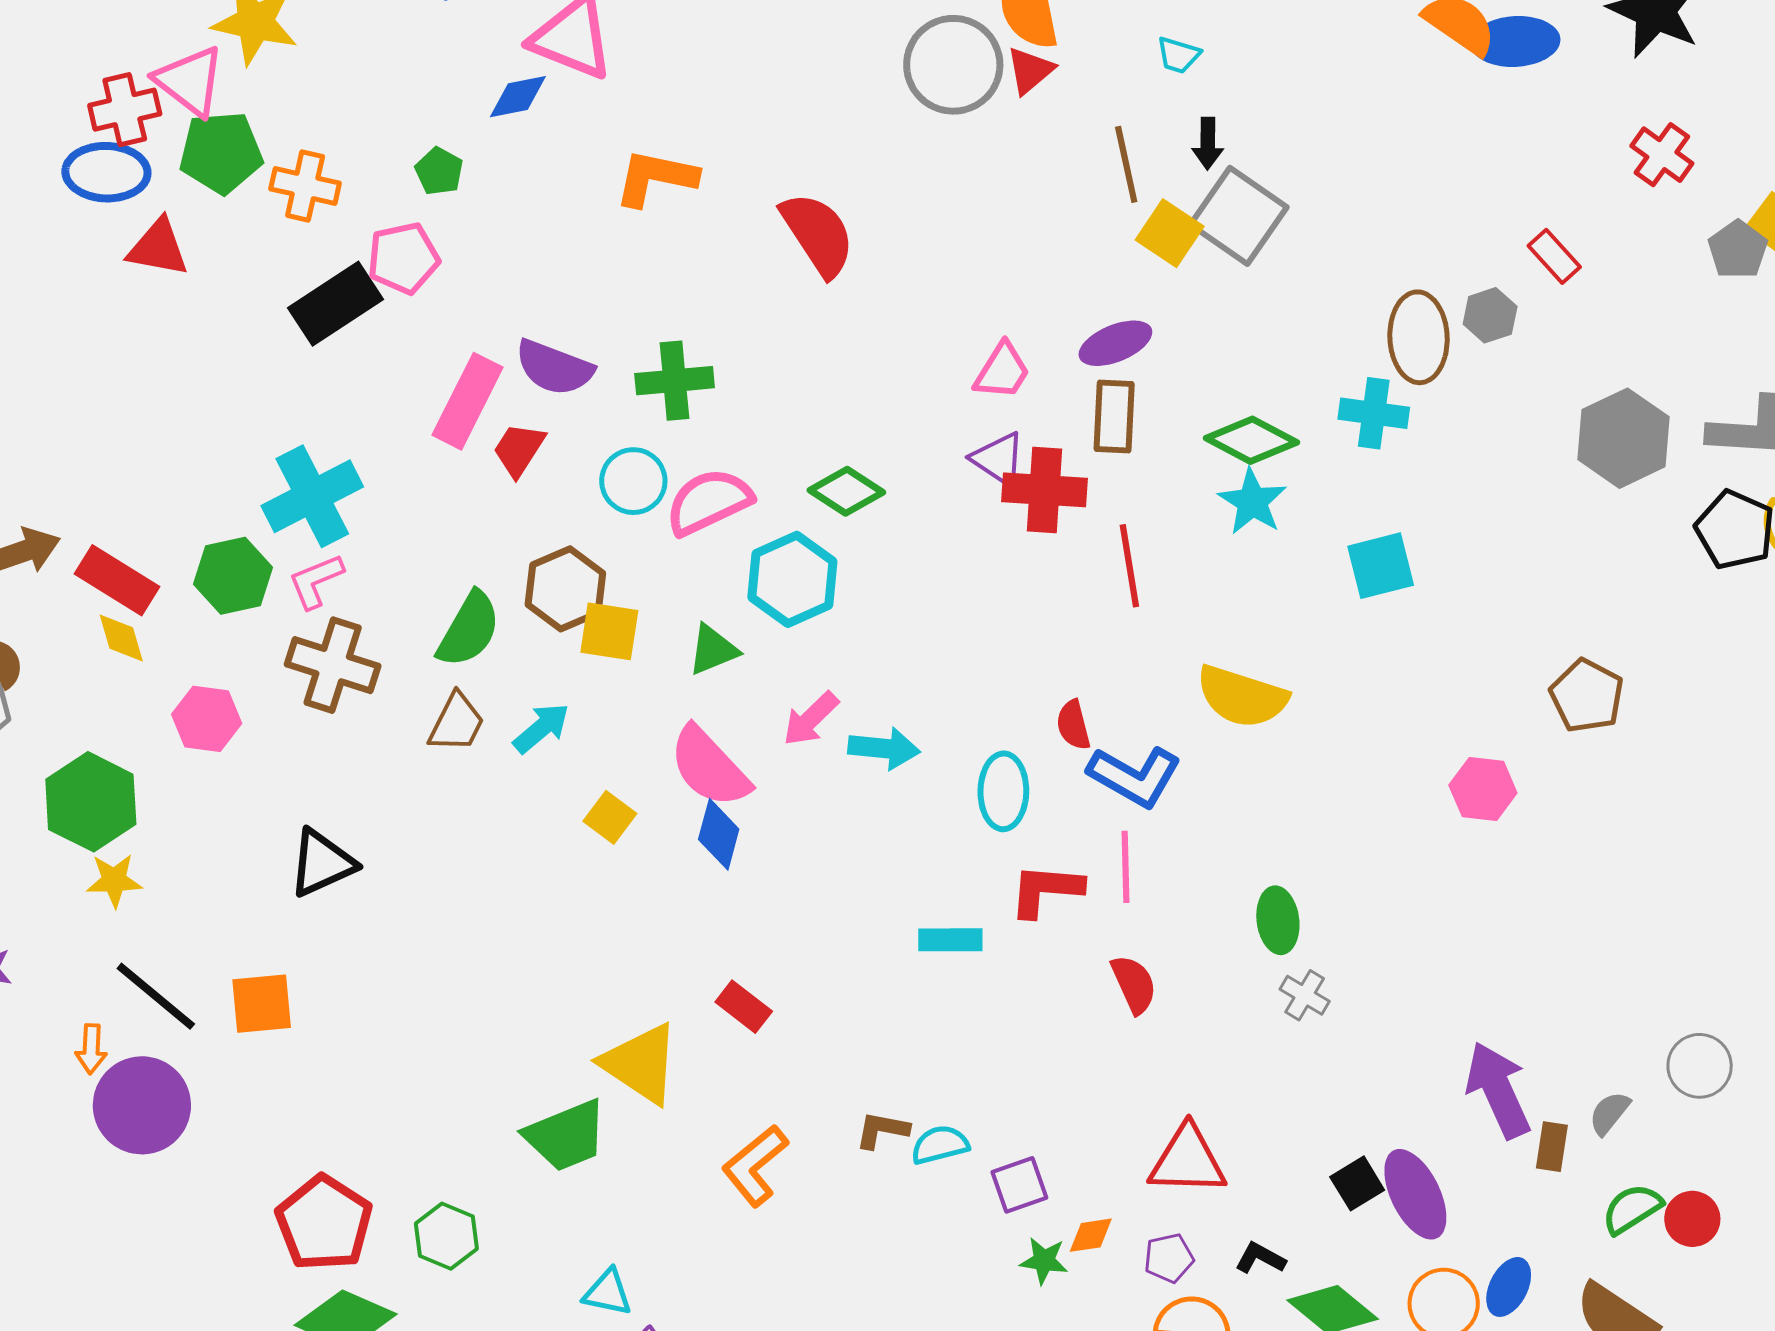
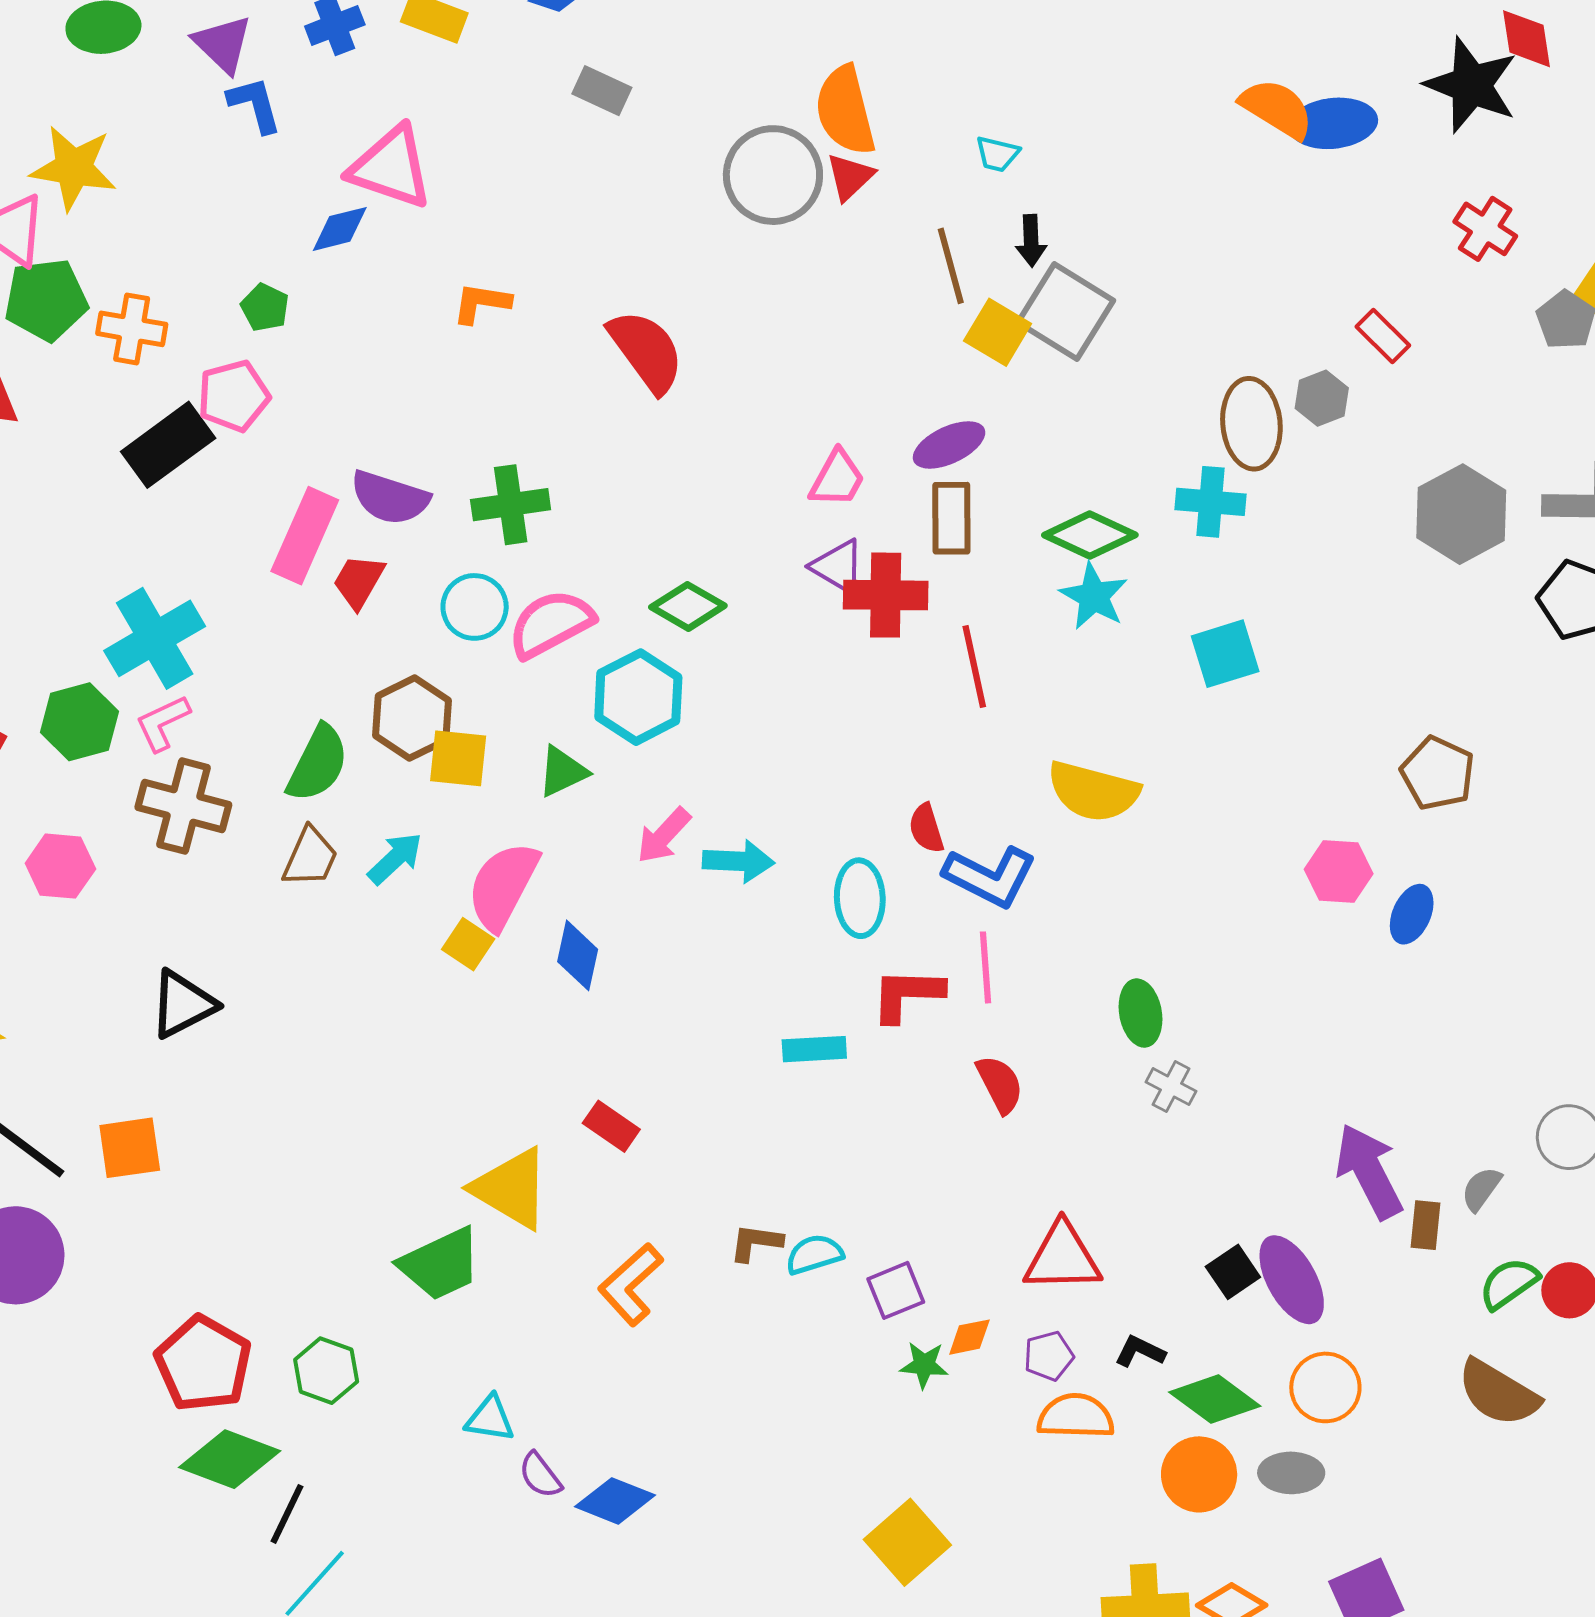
orange L-shape: (656, 178) -> (481, 303), size x0.7
pink semicircle: (709, 767) -> (503, 886), moved, turned 74
blue ellipse: (1509, 1287) -> (1412, 914), moved

